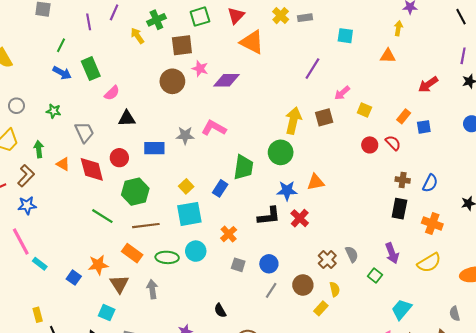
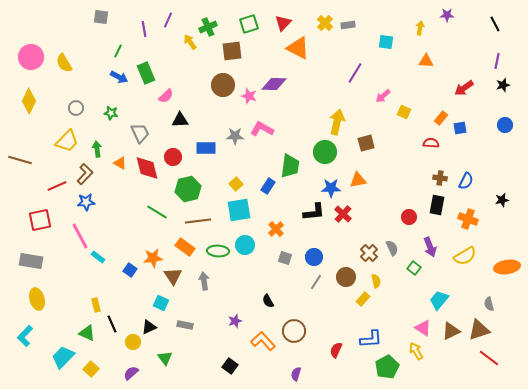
yellow arrow: (398, 28) -> (420, 28), moved
pink star: (200, 69) -> (249, 96), moved
brown square: (324, 117) -> (366, 143), moved
red semicircle: (393, 143) -> (431, 143), turned -42
red circle: (370, 145) -> (409, 217), moved

